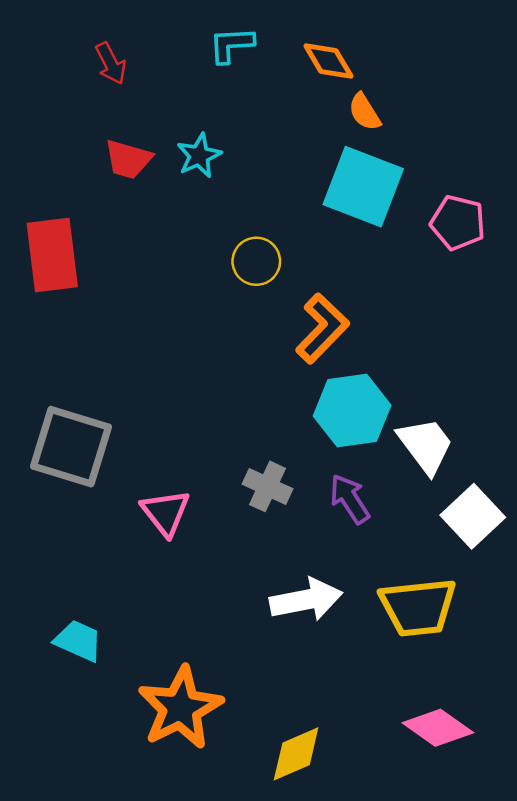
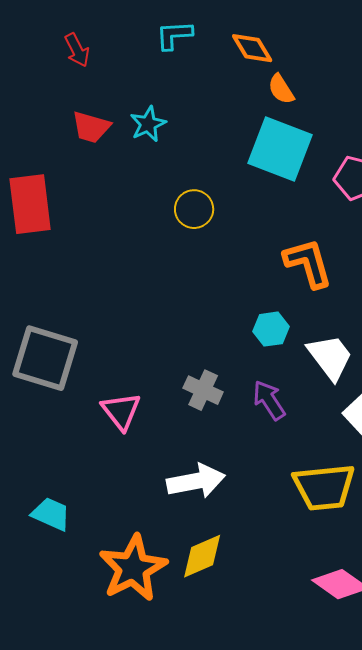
orange L-shape: (322, 328) -> (308, 263), moved, turned -60
cyan hexagon: (352, 411) -> (271, 329), size x0.6
white arrow: (306, 600) -> (196, 481), moved
yellow diamond: (296, 754) -> (202, 556), moved

